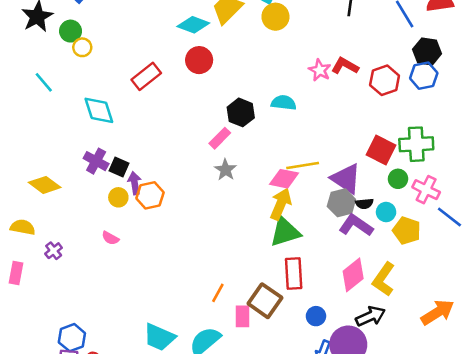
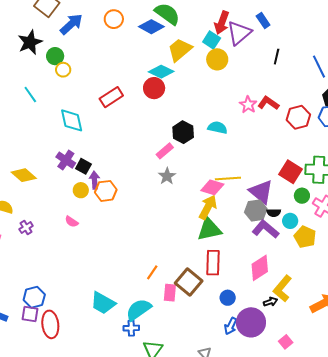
cyan diamond: (193, 25) -> (161, 72), moved
yellow L-shape: (384, 279) -> (282, 289), moved
black arrow: (370, 316) -> (270, 302), size x0.6

